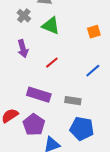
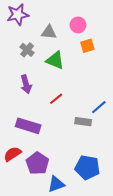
orange square: (94, 32) -> (87, 46), moved
purple rectangle: (39, 95) -> (28, 126), moved
gray rectangle: (73, 101) -> (83, 122), moved

